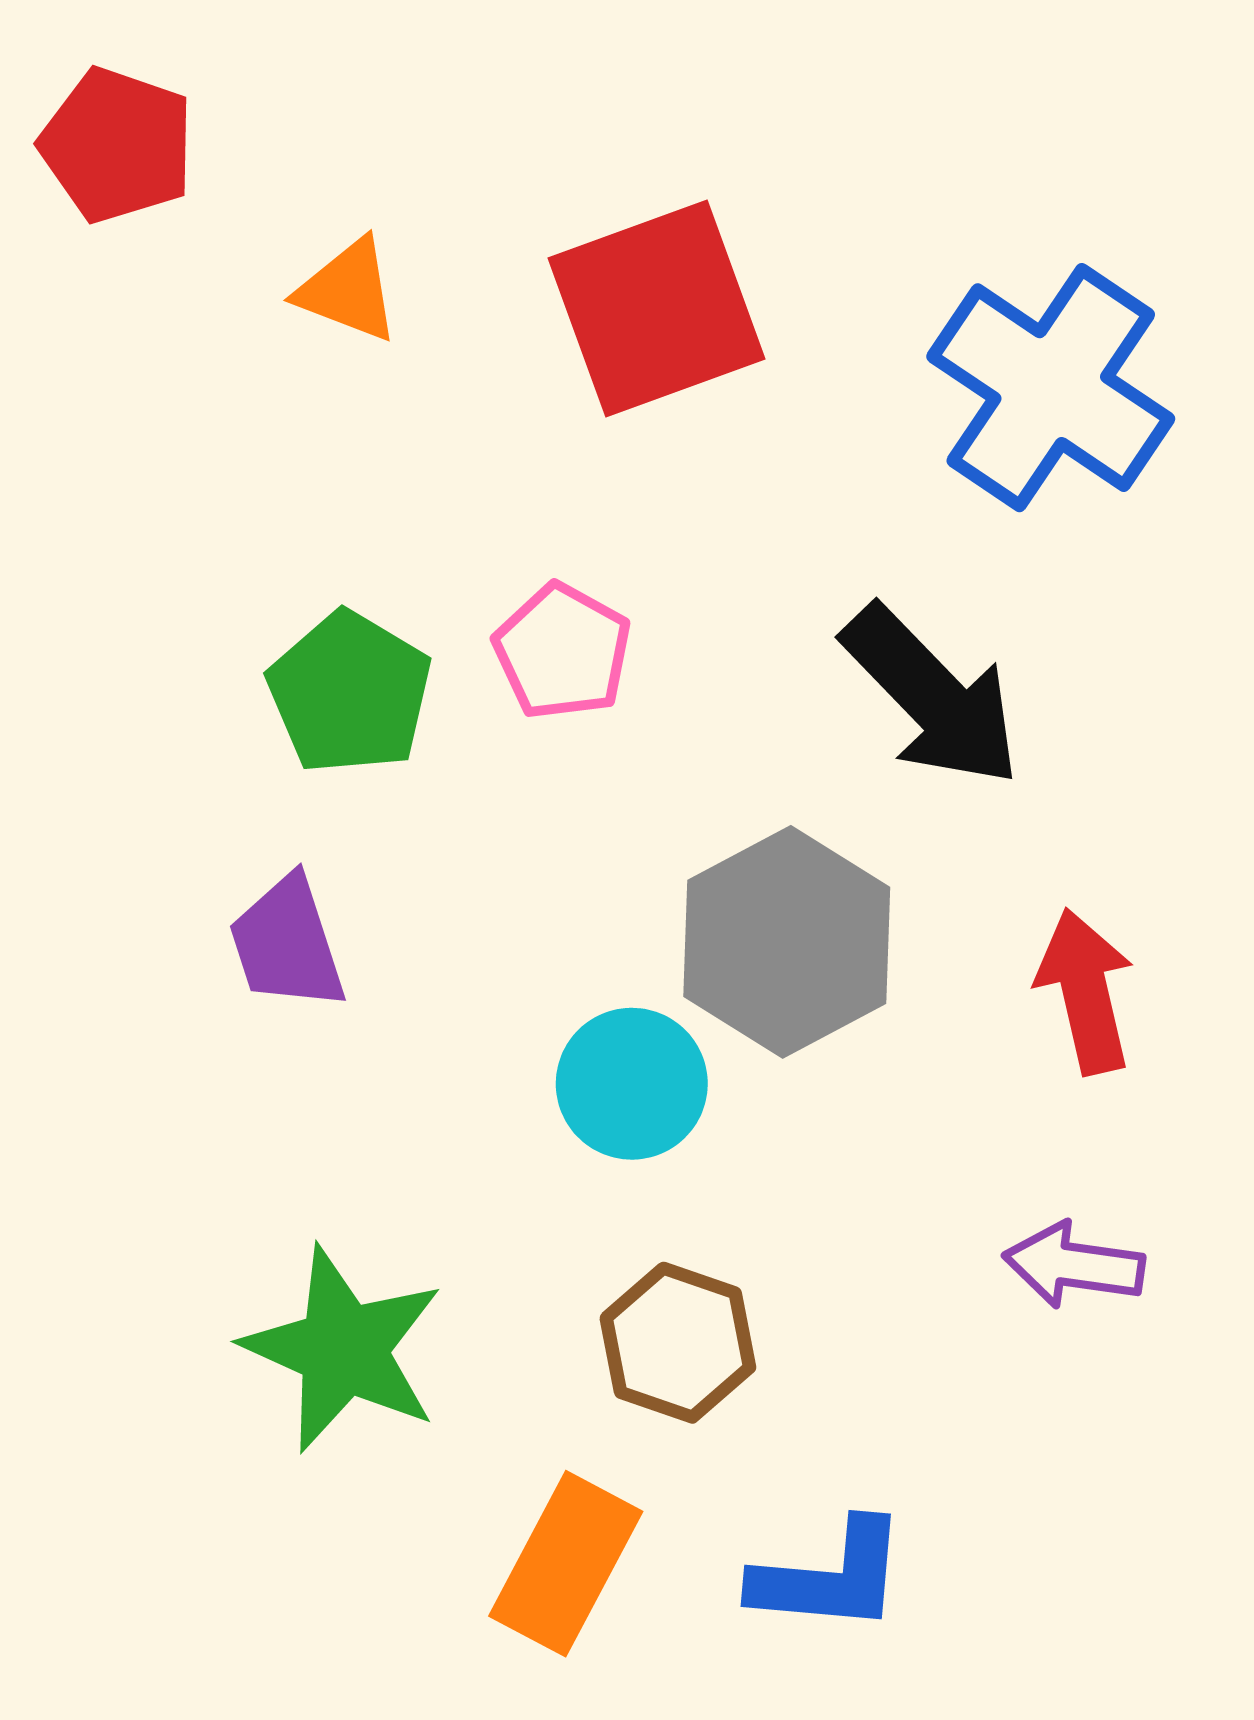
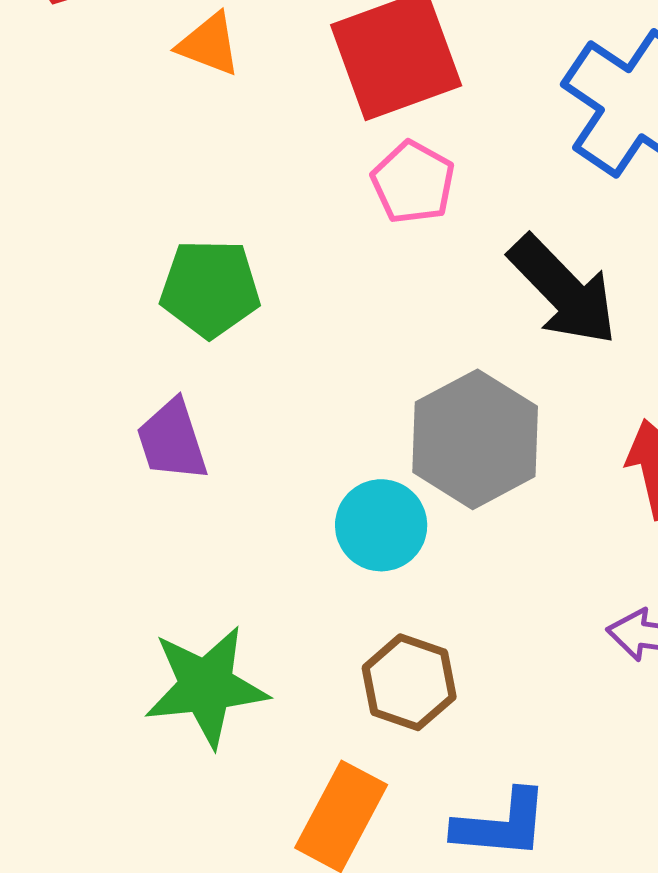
pink pentagon: (562, 652) -> (413, 182), moved
green pentagon: (350, 693) -> (210, 288), turned -30
green star: (343, 1349) -> (206, 686), turned -30

